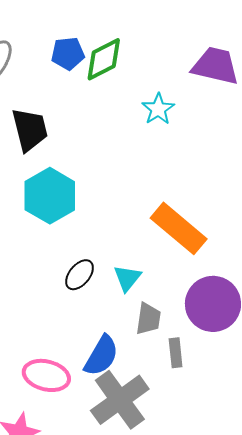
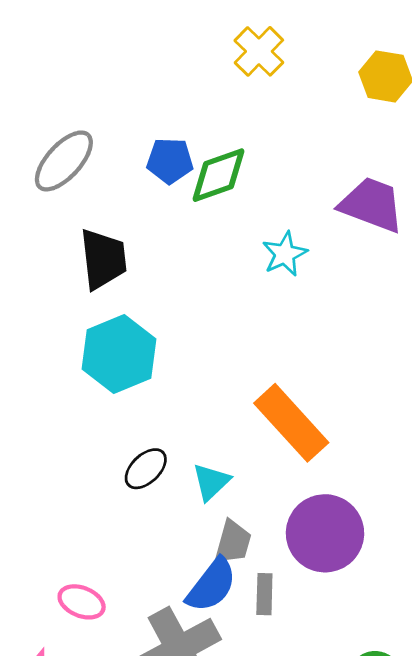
blue semicircle: (101, 356) -> (211, 585), moved
pink ellipse: (46, 375) -> (82, 602), size x0.7

